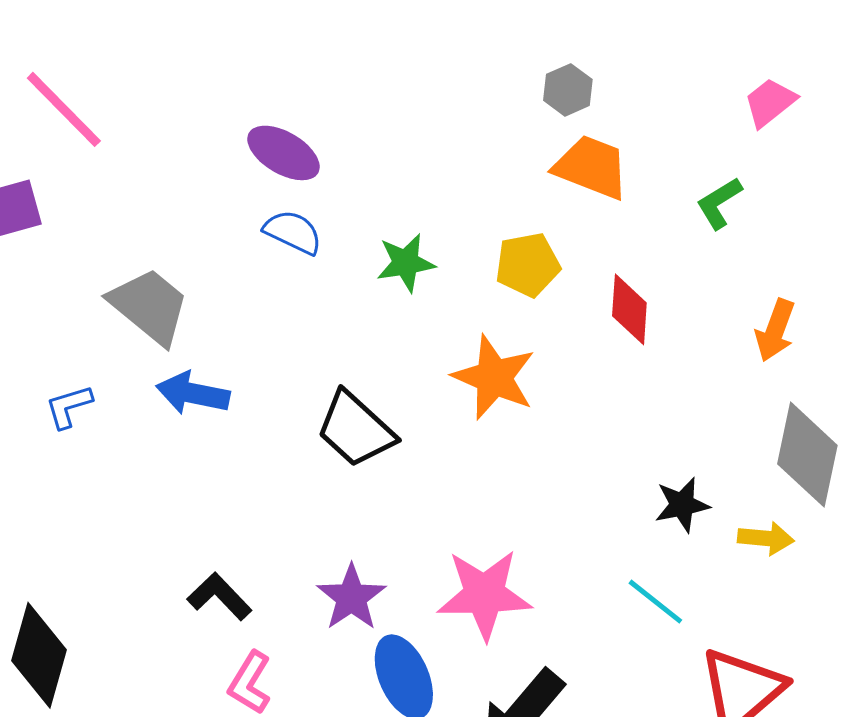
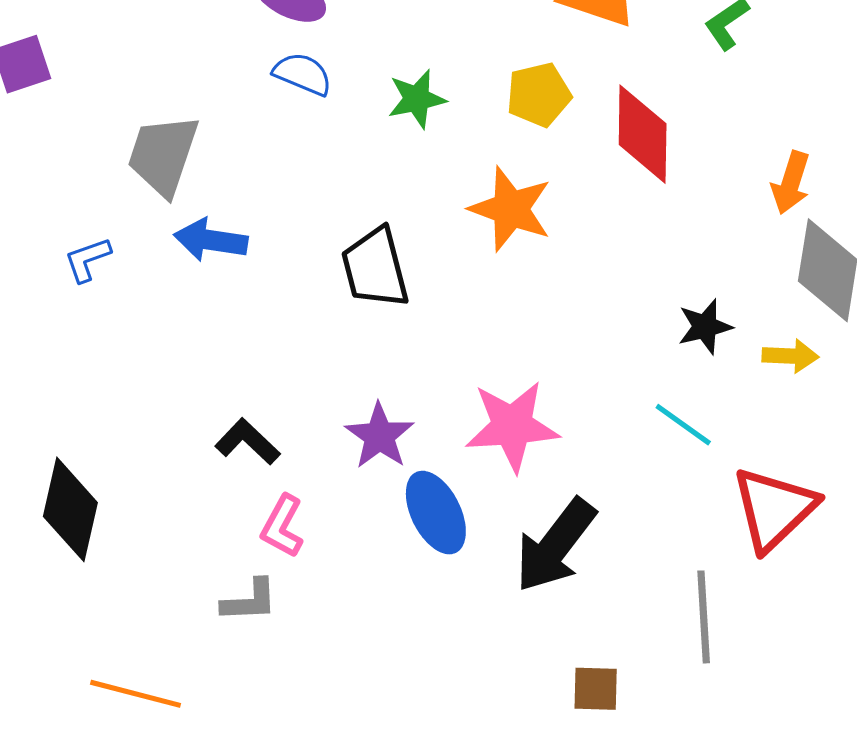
gray trapezoid: (149, 306) -> (163, 155), turned -108
red diamond: (629, 309) -> (643, 134), size x1.4
orange arrow: (775, 330) -> (791, 183), moved
black trapezoid: (356, 429) -> (375, 268), turned 36

